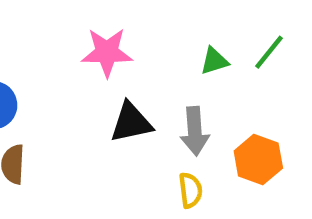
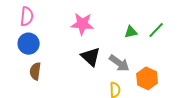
black triangle: (131, 122) -> (91, 57), turned 50
gray arrow: (195, 131) -> (119, 63), turned -55

